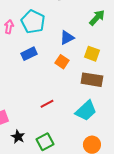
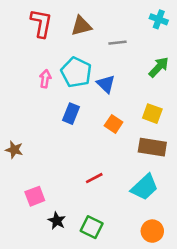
blue triangle: (67, 38) -> (106, 84), moved, turned -49
blue rectangle: (29, 54) -> (71, 114), turned -42
green square: (45, 142) -> (92, 227), turned -36

